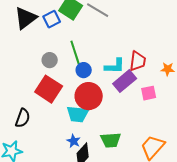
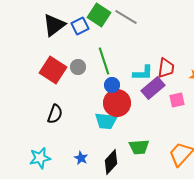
blue circle: (84, 70) -> (112, 85), moved
red square: (49, 89) -> (53, 70), moved
black semicircle: (23, 118) -> (55, 114), moved
blue star: (74, 141) -> (81, 158), moved

